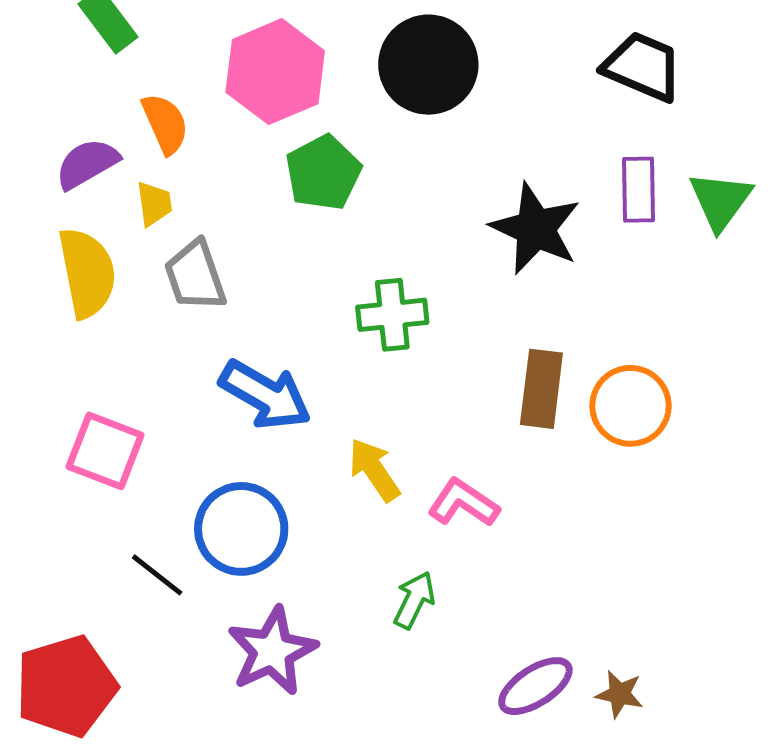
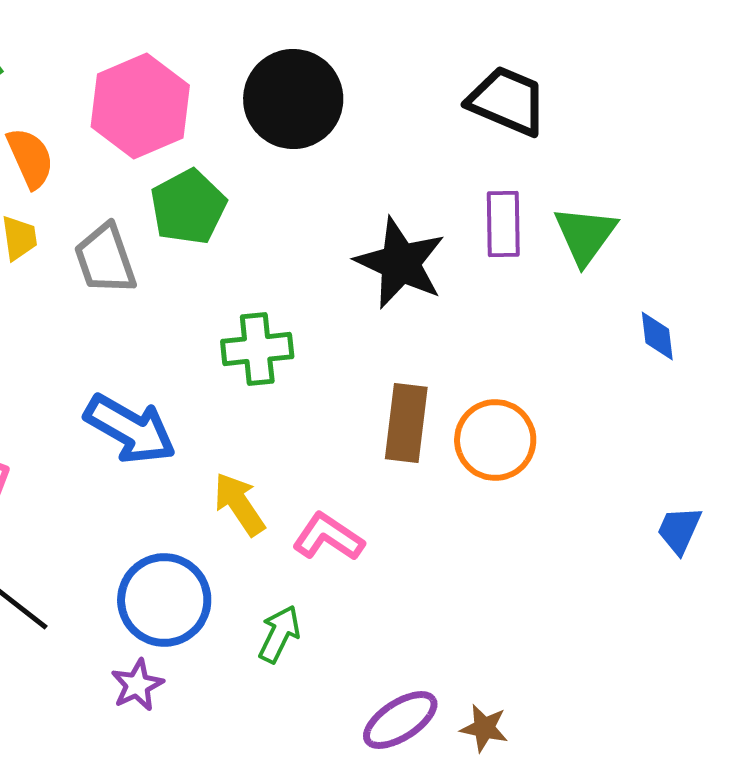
gray trapezoid: (195, 276) -> (105, 259), moved
blue circle: (241, 529) -> (164, 600), moved
purple star: (272, 651) -> (137, 685), size x0.6

